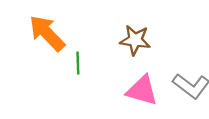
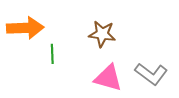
orange arrow: (47, 33) -> (25, 28), turned 132

